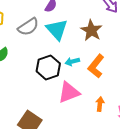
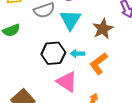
pink triangle: (69, 92) -> (67, 82), turned 40

